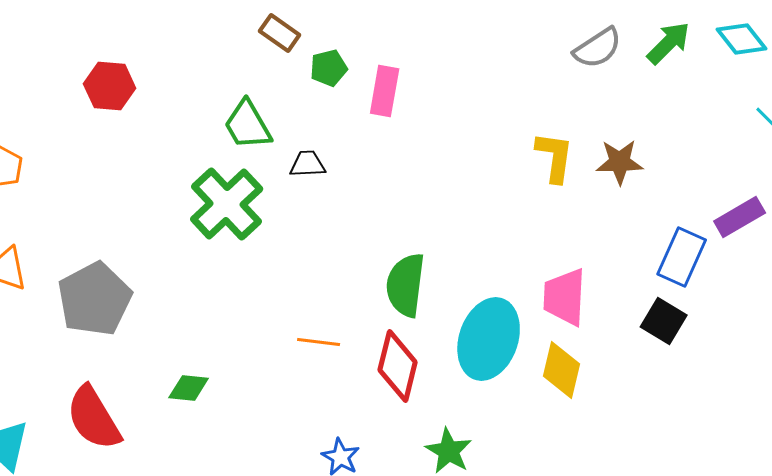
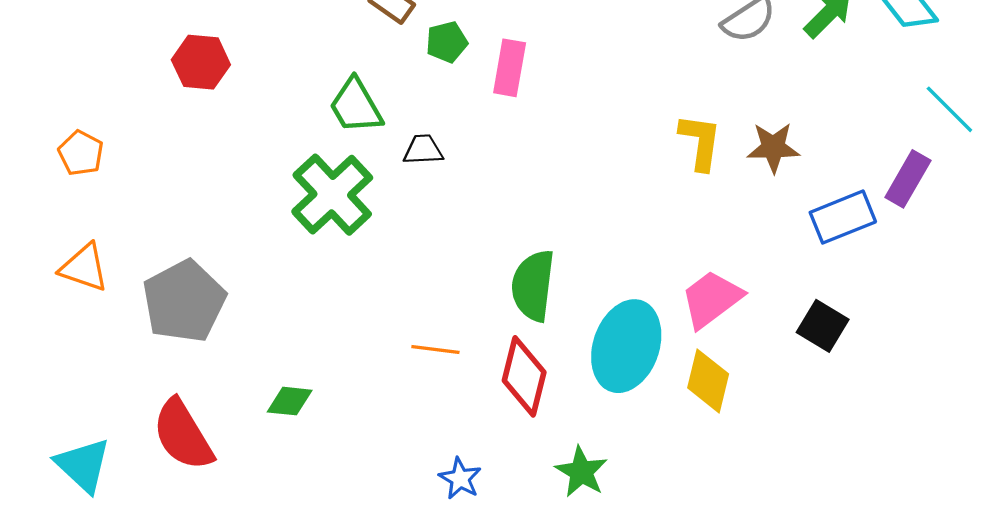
purple rectangle: (740, 217) -> (908, 179), moved, turned -30
blue rectangle: (682, 257) -> (843, 217), moved, turned 44
pink trapezoid: (565, 297) -> (712, 299), turned 50

